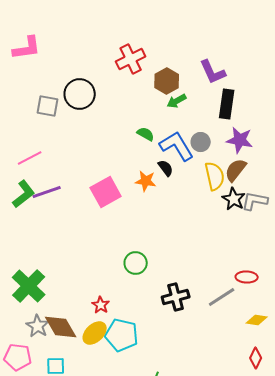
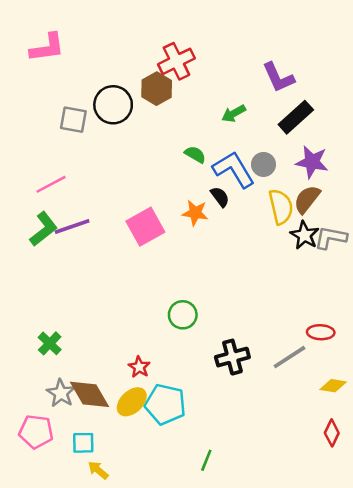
brown hexagon: (167, 81) -> (157, 89), moved
black rectangle: (227, 104) -> (296, 117), turned 40
green cross: (29, 286) -> (50, 343), size x0.6

